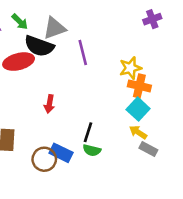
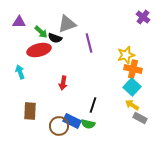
purple cross: (152, 19) -> (143, 17), turned -32
green arrow: (20, 22) -> (41, 32), moved
black semicircle: (39, 46) -> (55, 38), size x0.6
green semicircle: (92, 150) -> (88, 124), moved

